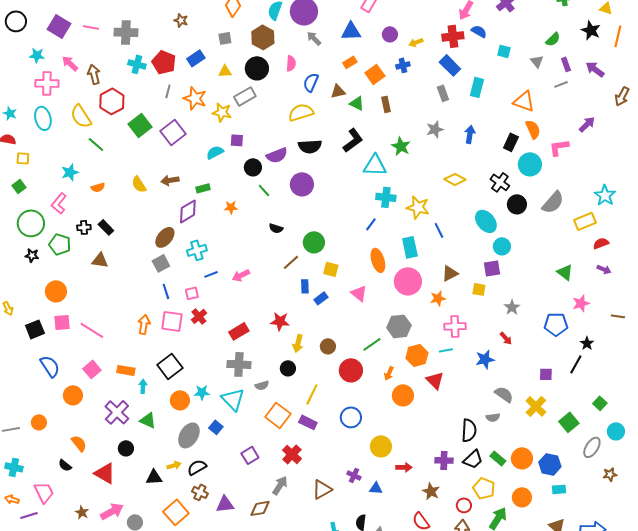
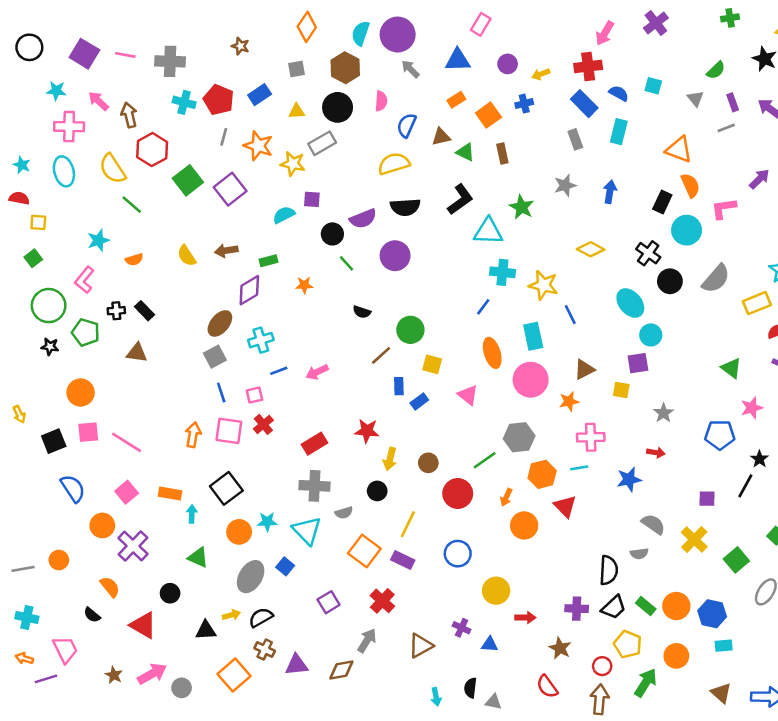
blue semicircle: (479, 31) -> (619, 93), moved
red arrow: (506, 338) -> (656, 453), turned -40
purple cross: (117, 412) -> (133, 546), moved

